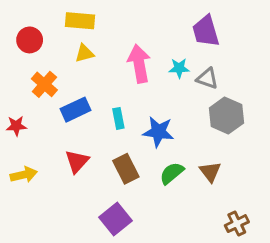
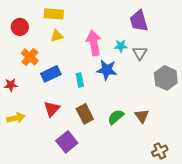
gray triangle: (207, 78) -> (140, 53), turned 42
gray hexagon: (226, 115) -> (166, 78), moved
blue star: (158, 132) -> (107, 70), moved
purple square: (115, 219) -> (67, 142), moved

